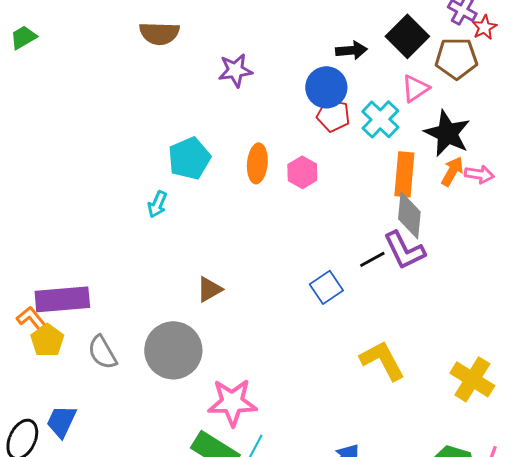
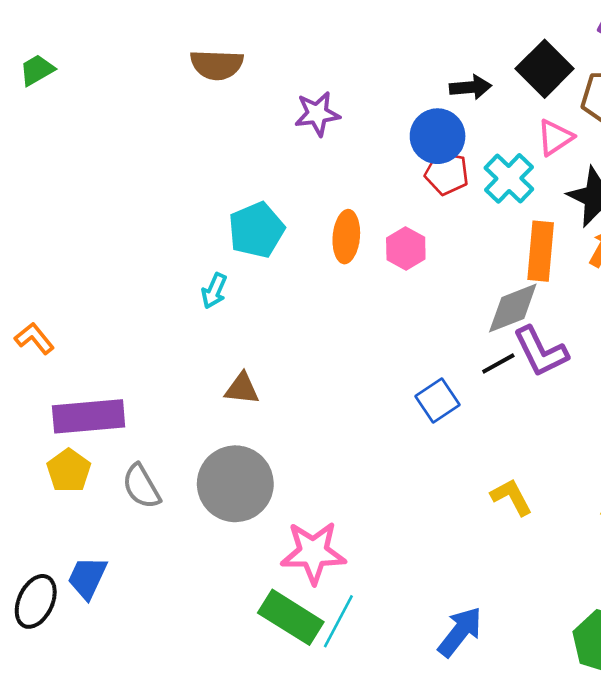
gray diamond: (409, 215) -> (513, 308), moved, turned 63
brown triangle: (209, 289) -> (242, 389), moved, turned 36
orange L-shape: (31, 318) -> (34, 338), moved
yellow L-shape: (382, 360) -> (512, 497), size x0.7

